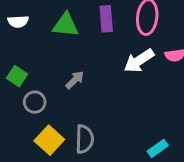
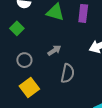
green square: (17, 76) -> (17, 28), moved
gray semicircle: (85, 139) -> (68, 73), moved

